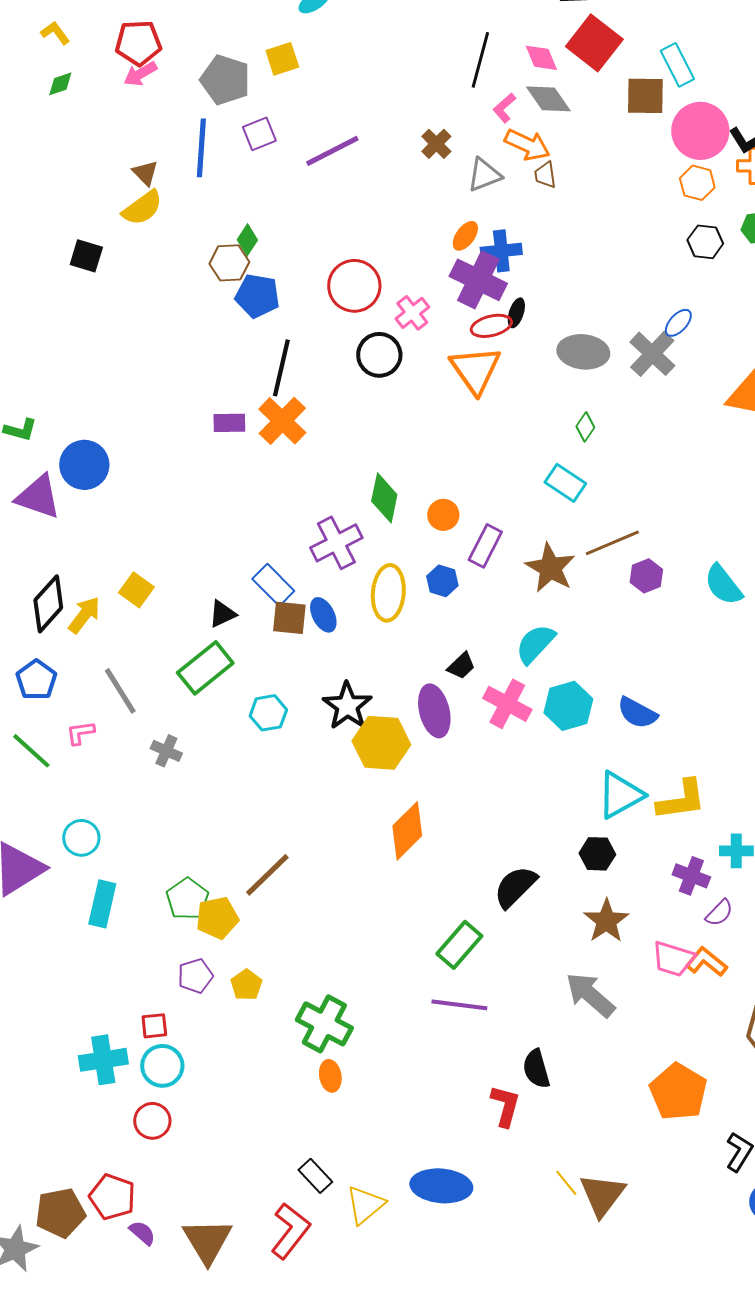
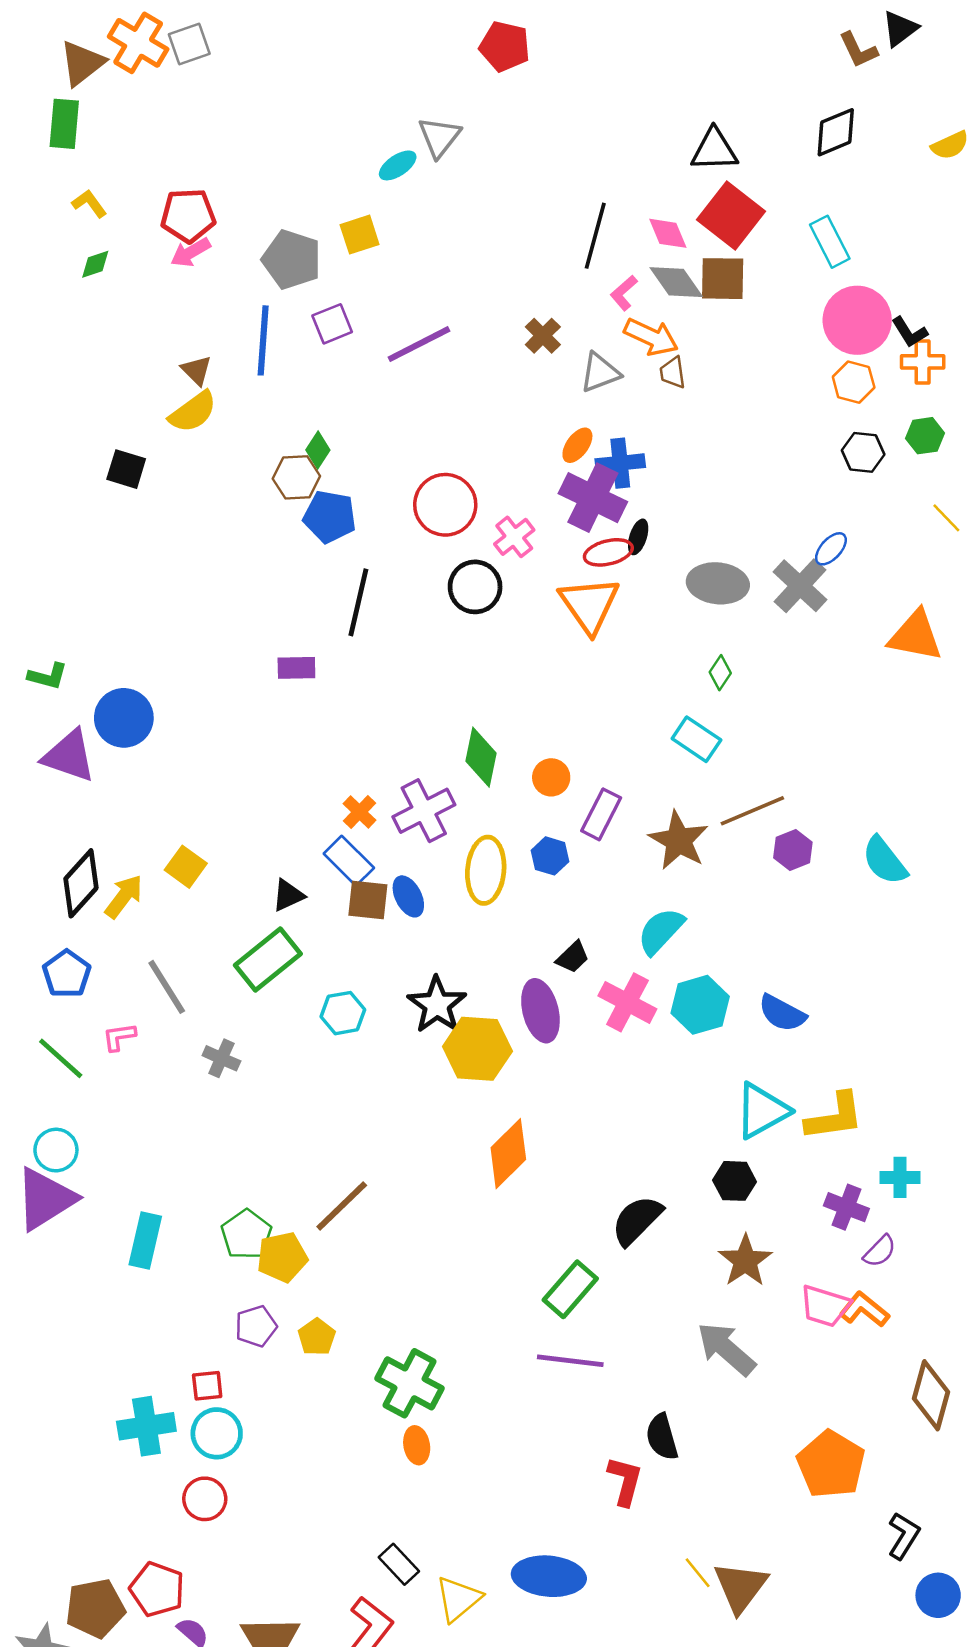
brown square: (645, 96) -> (723, 279), moved
orange cross: (282, 421) -> (360, 812), moved, size x0.6
cyan circle: (81, 838) -> (56, 1150), moved

